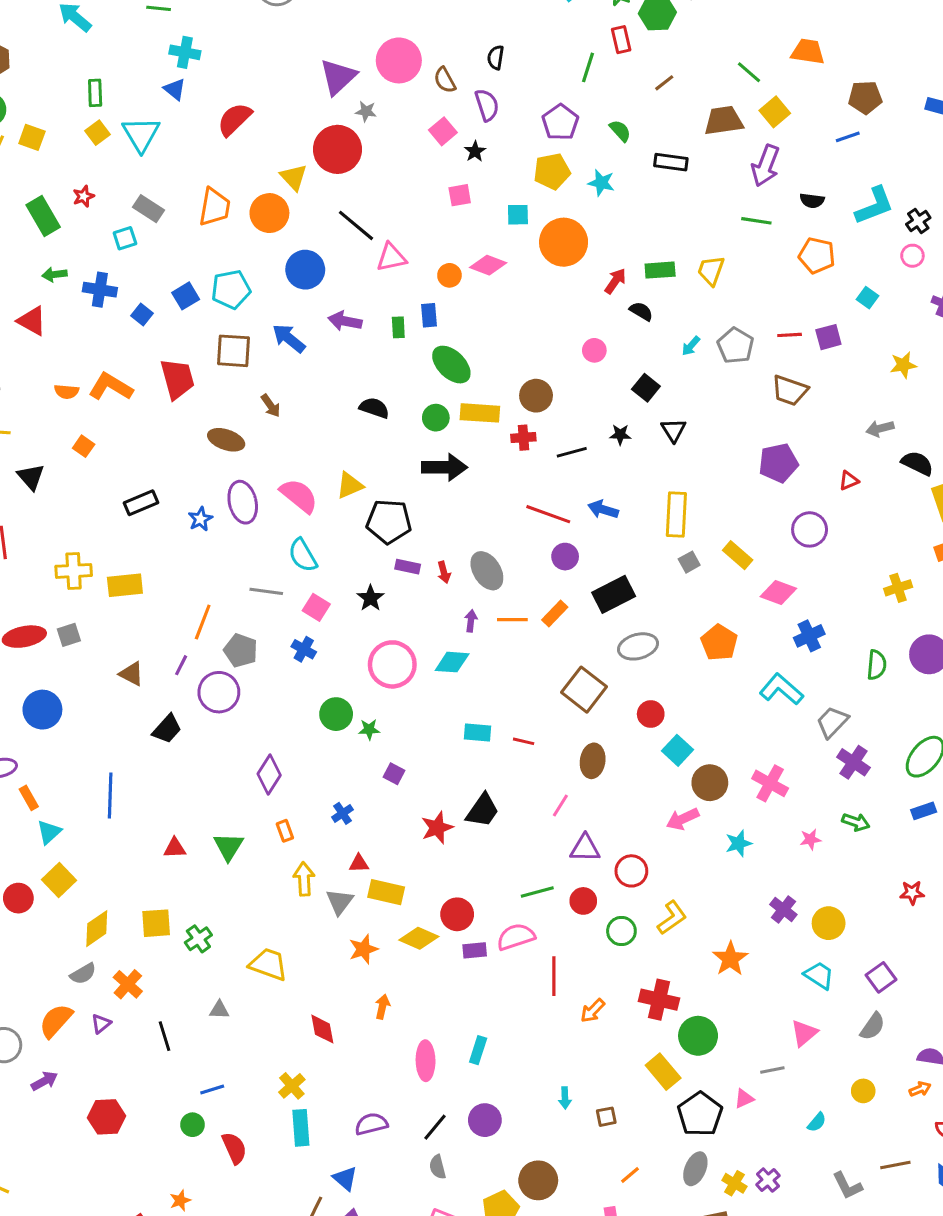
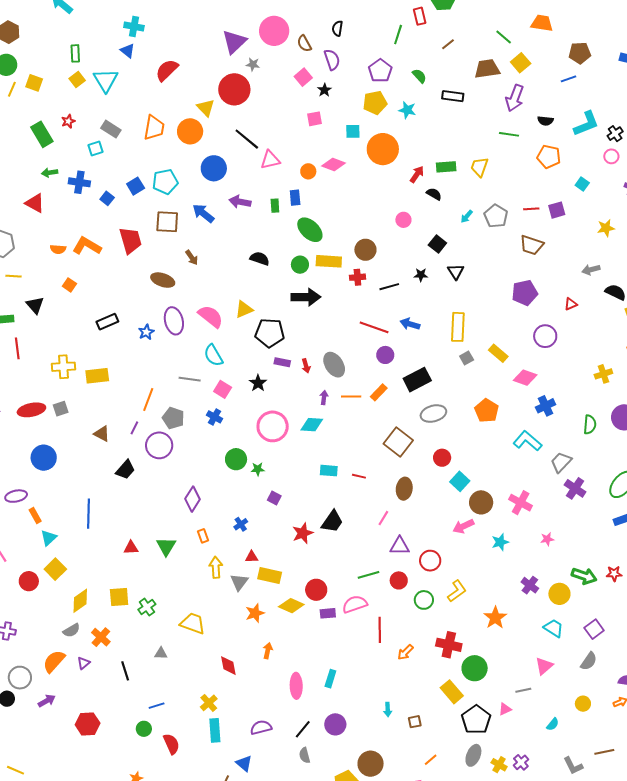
green arrow: (856, 822) -> (584, 576), moved, size x1.4

